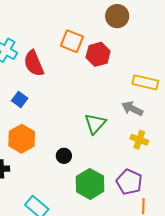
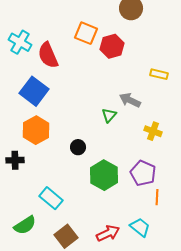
yellow rectangle: (145, 82) -> (159, 74), size x0.7
blue square: (20, 100) -> (34, 91), size x1.8
gray arrow: (132, 109) -> (130, 100), moved
green triangle: (95, 124) -> (109, 115), size x0.7

